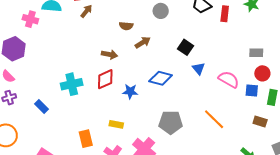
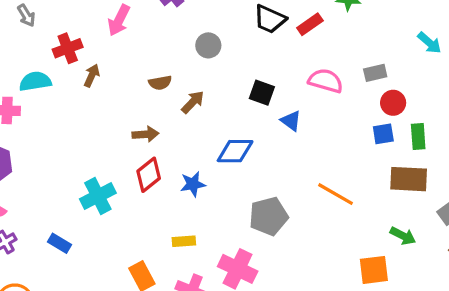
red rectangle: (225, 14) -> (310, 24), turned 63
pink semicircle: (229, 79) -> (326, 81), moved
brown rectangle: (260, 121) -> (409, 179), size x1.6

